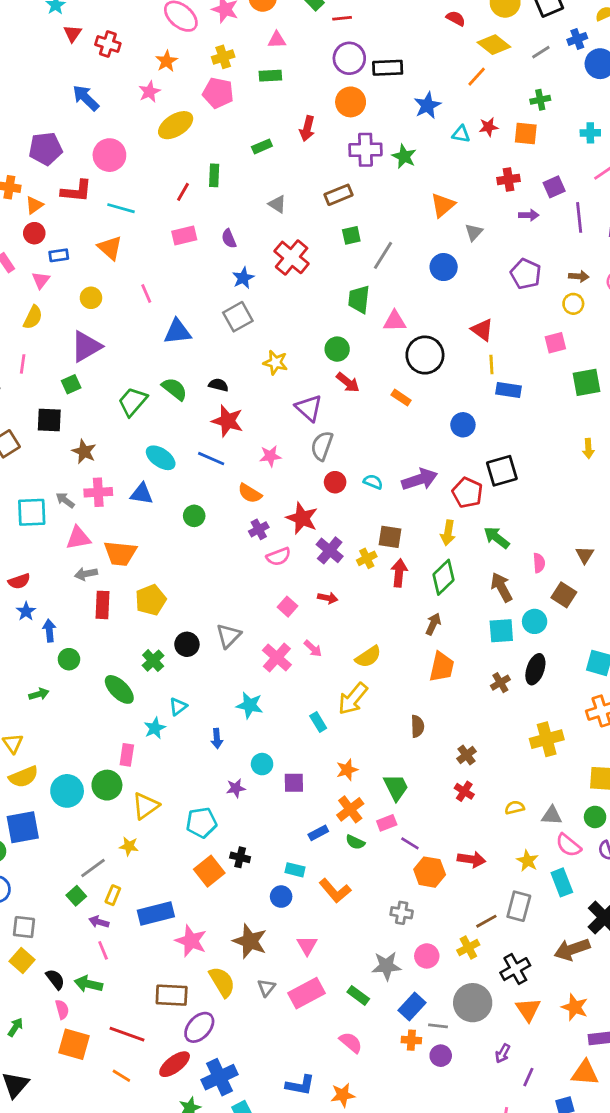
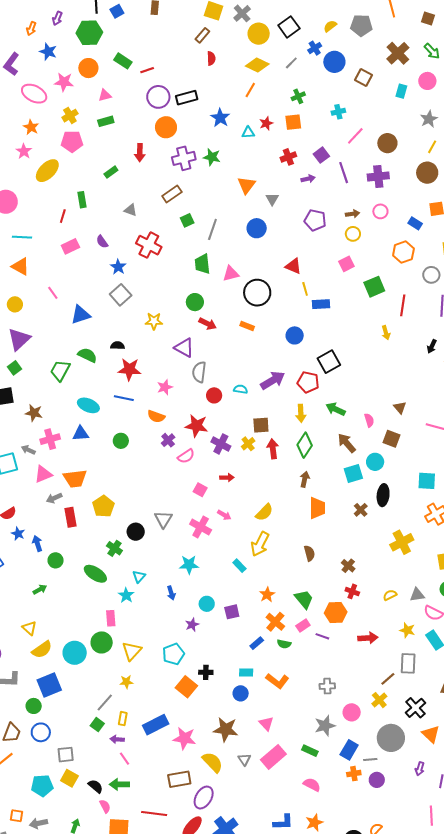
red semicircle: (456, 18) -> (211, 58), moved, turned 72
orange hexagon: (430, 872) -> (336, 613), moved

